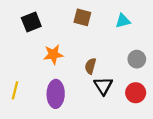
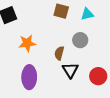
brown square: (82, 17) -> (61, 11), moved
gray circle: (137, 59) -> (80, 40), moved

